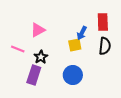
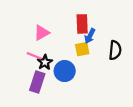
red rectangle: (103, 22) -> (82, 24), moved
pink line: (18, 49) -> (34, 56), moved
blue circle: (73, 75) -> (65, 71), moved

